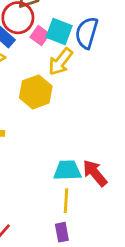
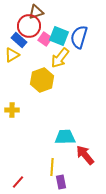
red arrow: (95, 173) -> (85, 155), moved
yellow line: (66, 201) -> (52, 167), moved

